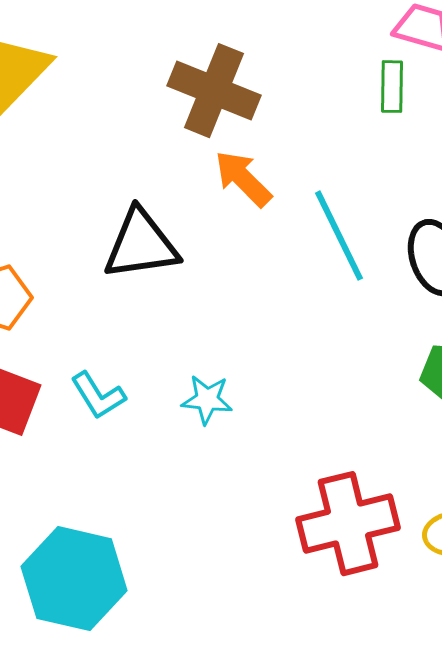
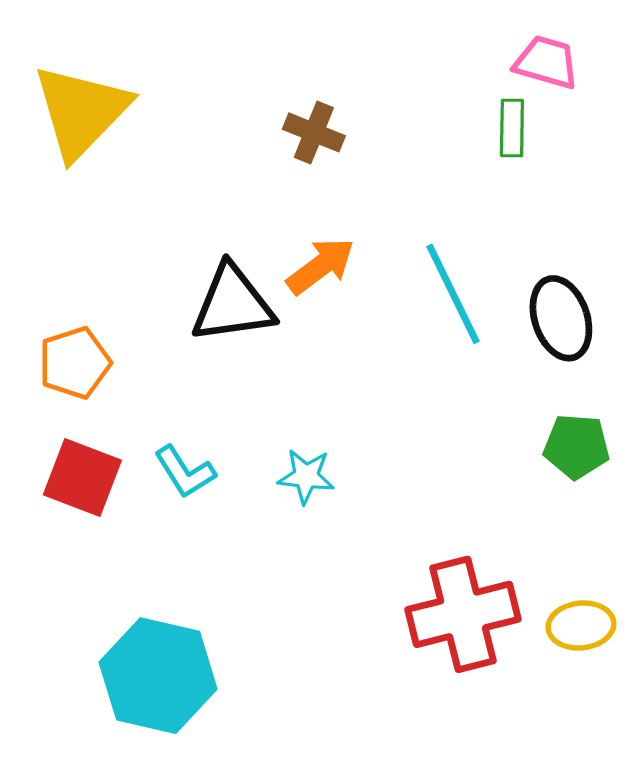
brown cross: (214, 91) -> (314, 132), size x0.6
orange arrow: (243, 179) -> (321, 266), moved, turned 98

